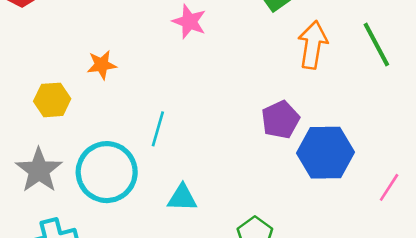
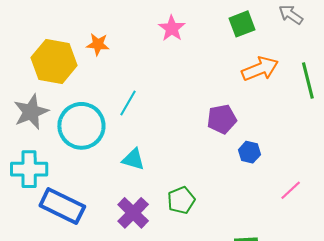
orange arrow: (313, 45) -> (260, 69), turned 45
yellow hexagon: (52, 100) -> (54, 61), size x1.6
blue hexagon: (326, 153) -> (249, 152), size x0.5

